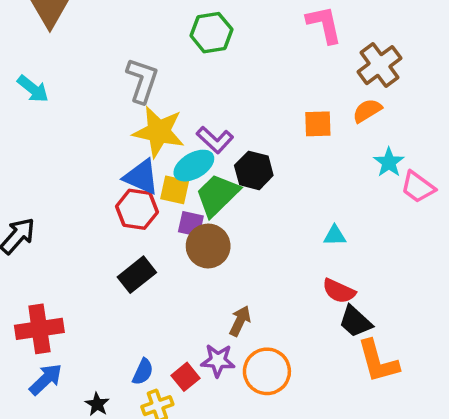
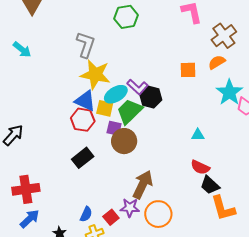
purple L-shape: (215, 140) -> (137, 87), moved
cyan star: (389, 162) -> (229, 92), size x1.5
brown arrow: (240, 321) -> (143, 185), size x1.6

